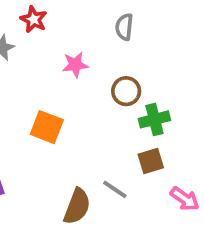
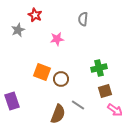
brown circle: (126, 91) -> (61, 79), moved
brown square: (151, 161) -> (105, 91), moved

